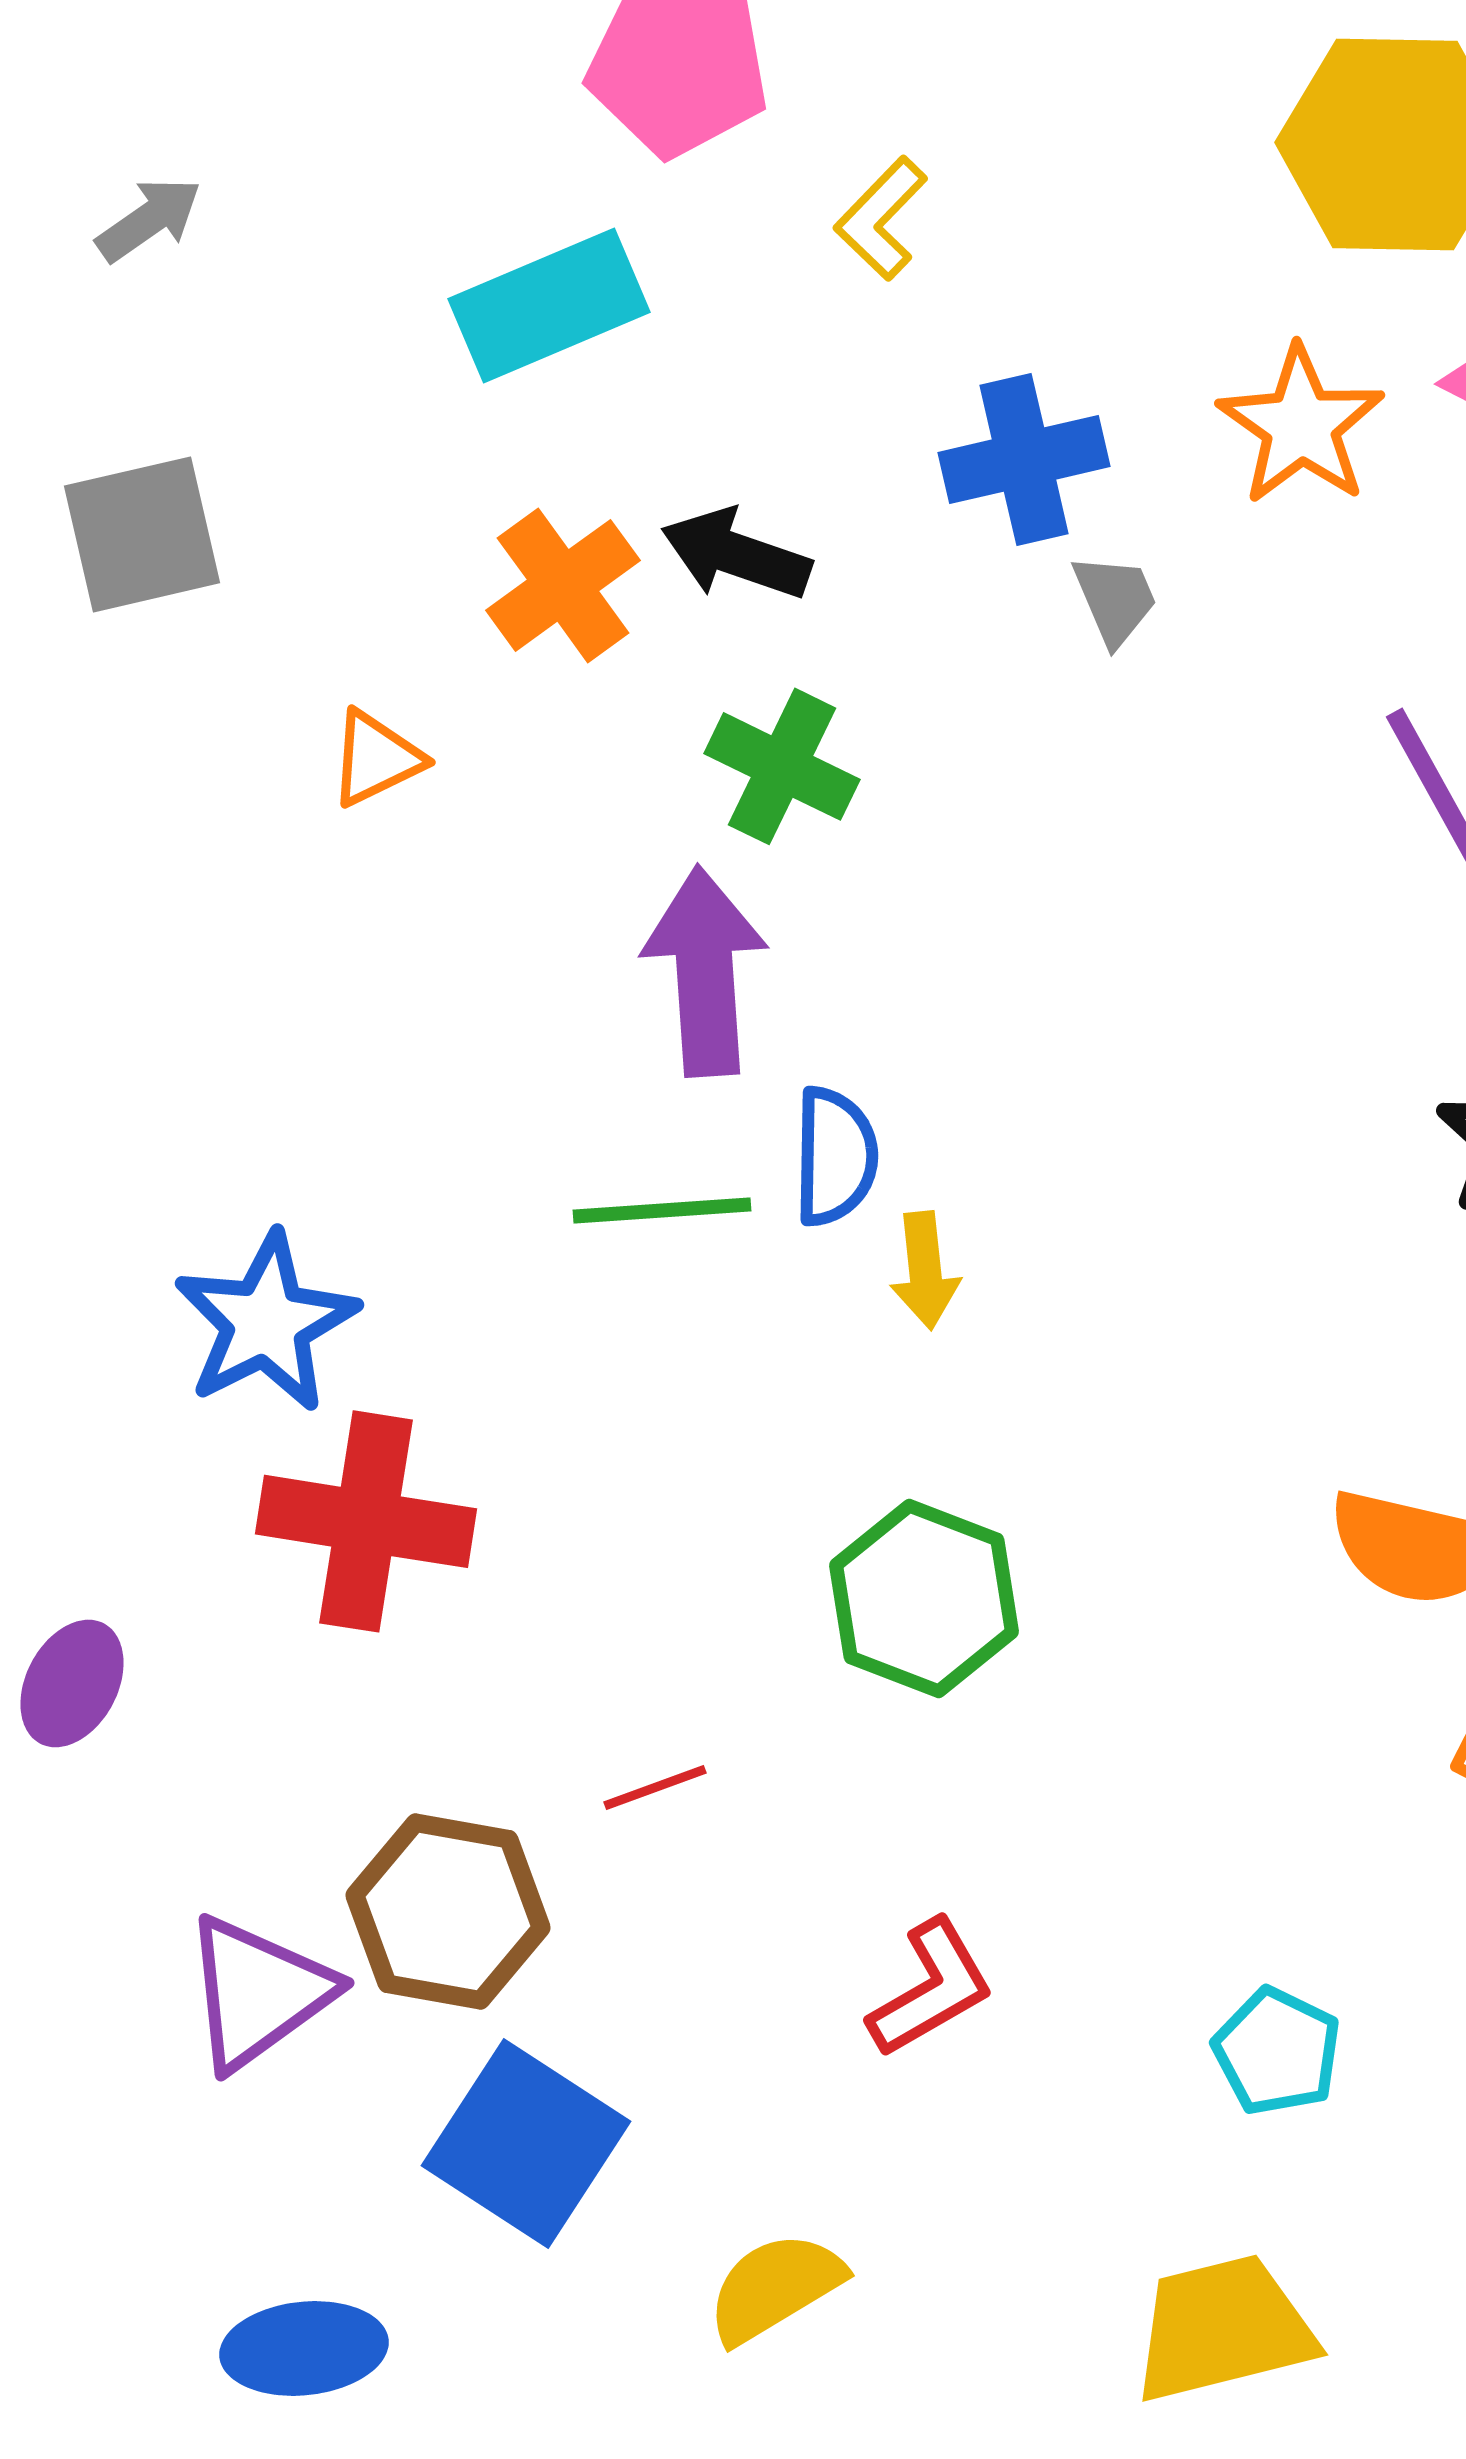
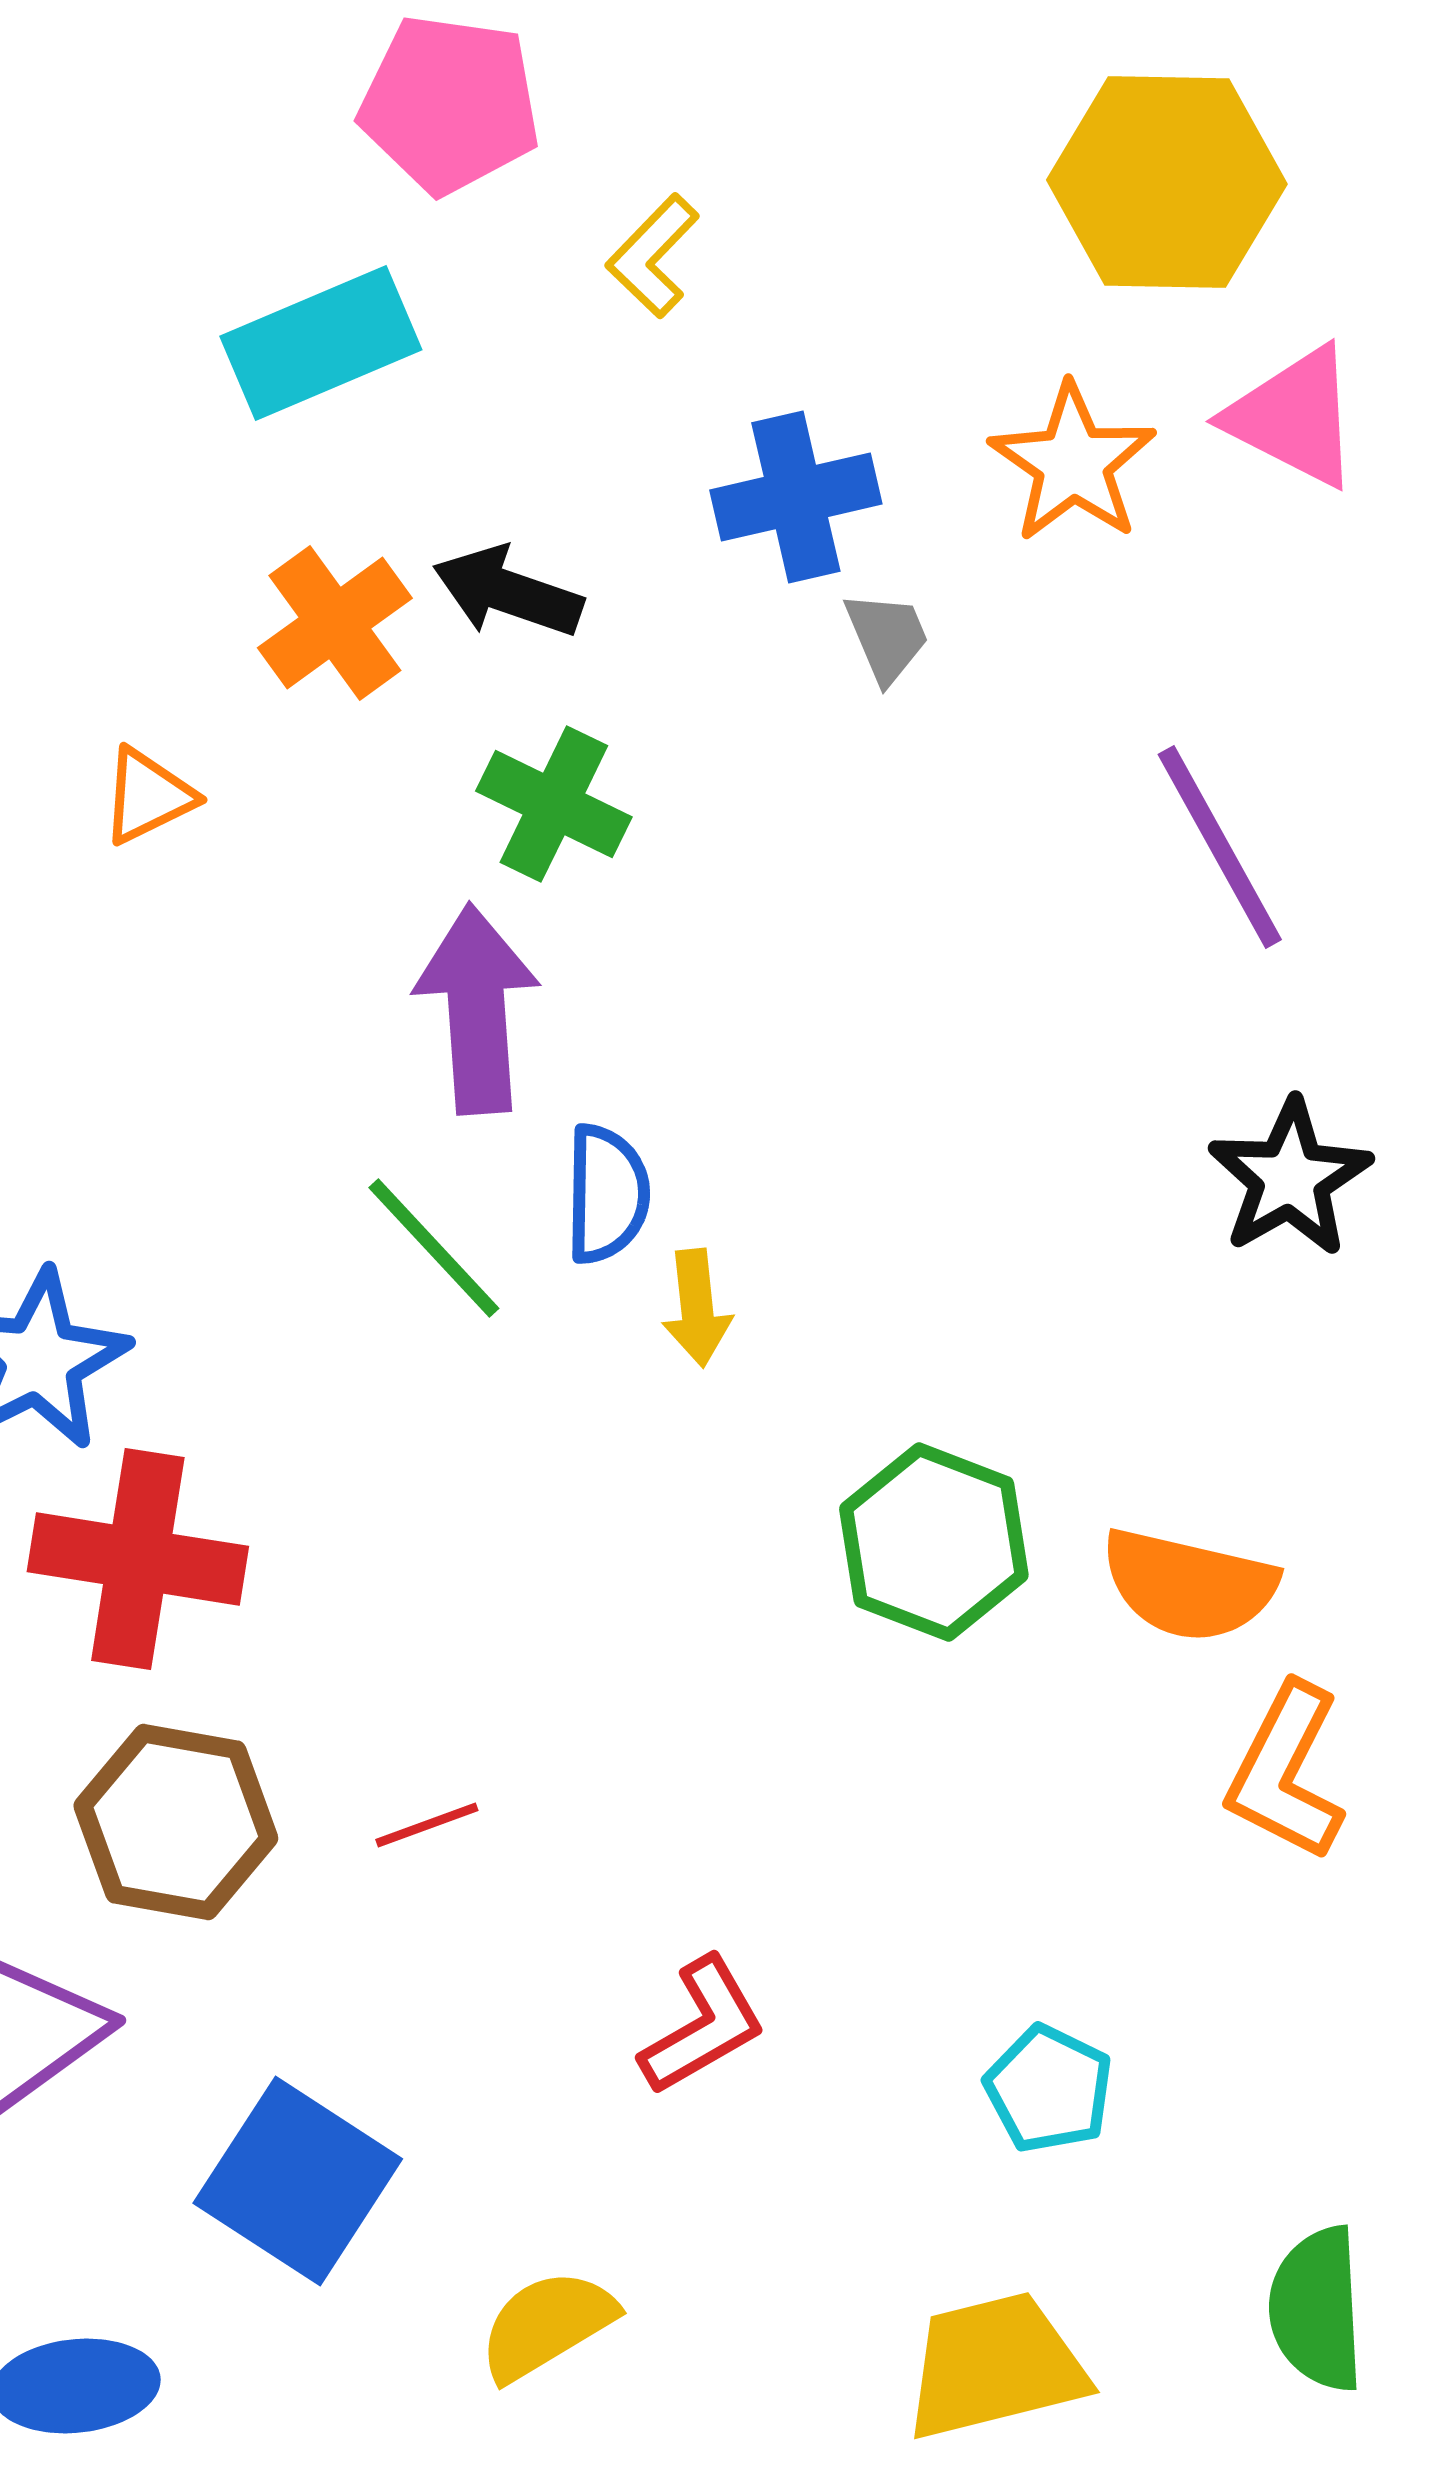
green line: (662, 1210) -> (434, 1248), turned 51
green hexagon: (924, 1598) -> (934, 1542), moved
brown hexagon: (448, 1911) -> (176, 1822), moved

